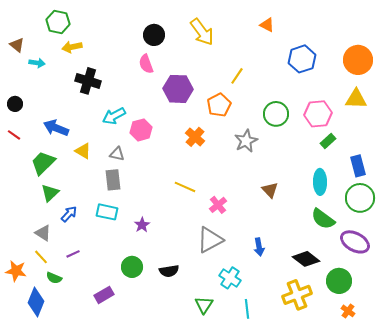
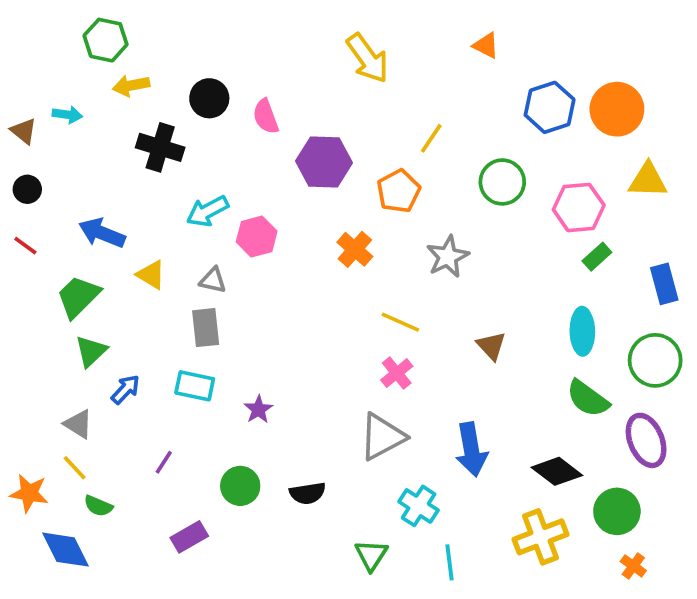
black circle: (154, 35) -> (209, 98), moved
brown triangle: (17, 45) -> (24, 131), moved
orange circle: (358, 60) -> (617, 109), moved
green circle: (276, 114) -> (502, 182), moved
blue rectangle: (358, 166) -> (664, 284), moved
yellow line: (185, 187) -> (400, 322), moved
purple ellipse: (355, 242) -> (646, 440), turned 40
blue arrow: (259, 247) -> (471, 450), size x1.6
purple line: (73, 254) -> (164, 462), moved, turned -32
blue diamond: (36, 302) -> (66, 550), turned -48

